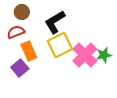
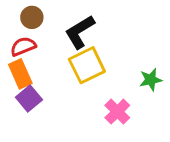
orange rectangle: (29, 51) -> (20, 74), moved
pink cross: (85, 55) -> (117, 112), moved, size x0.7

